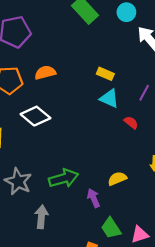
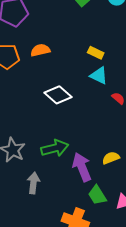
white diamond: (35, 116) -> (58, 95), moved
yellow semicircle: (117, 179) -> (111, 158), moved
purple arrow: (94, 198) -> (82, 167), size x1.6

